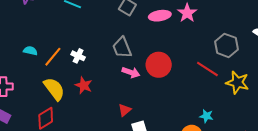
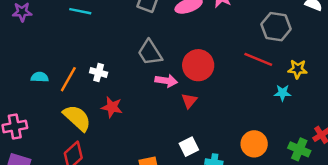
yellow star: (237, 83) -> (298, 69), size x0.7
red triangle: (125, 110) -> (189, 101), moved
cyan star: (206, 116) -> (283, 93), moved

